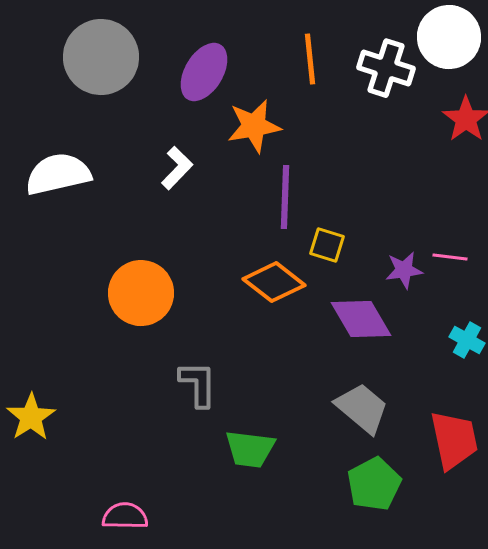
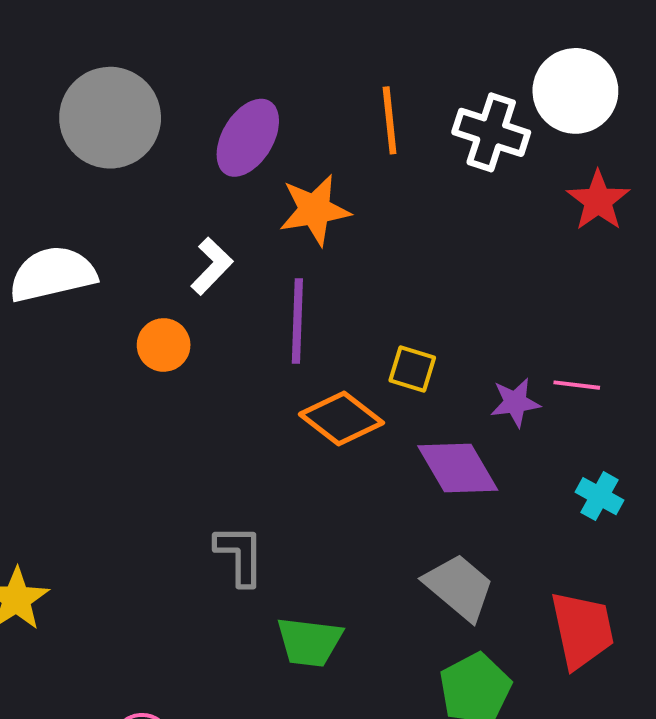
purple line: (285, 197) -> (297, 321), moved
orange circle: (141, 293) -> (164, 345), moved, size x0.6

